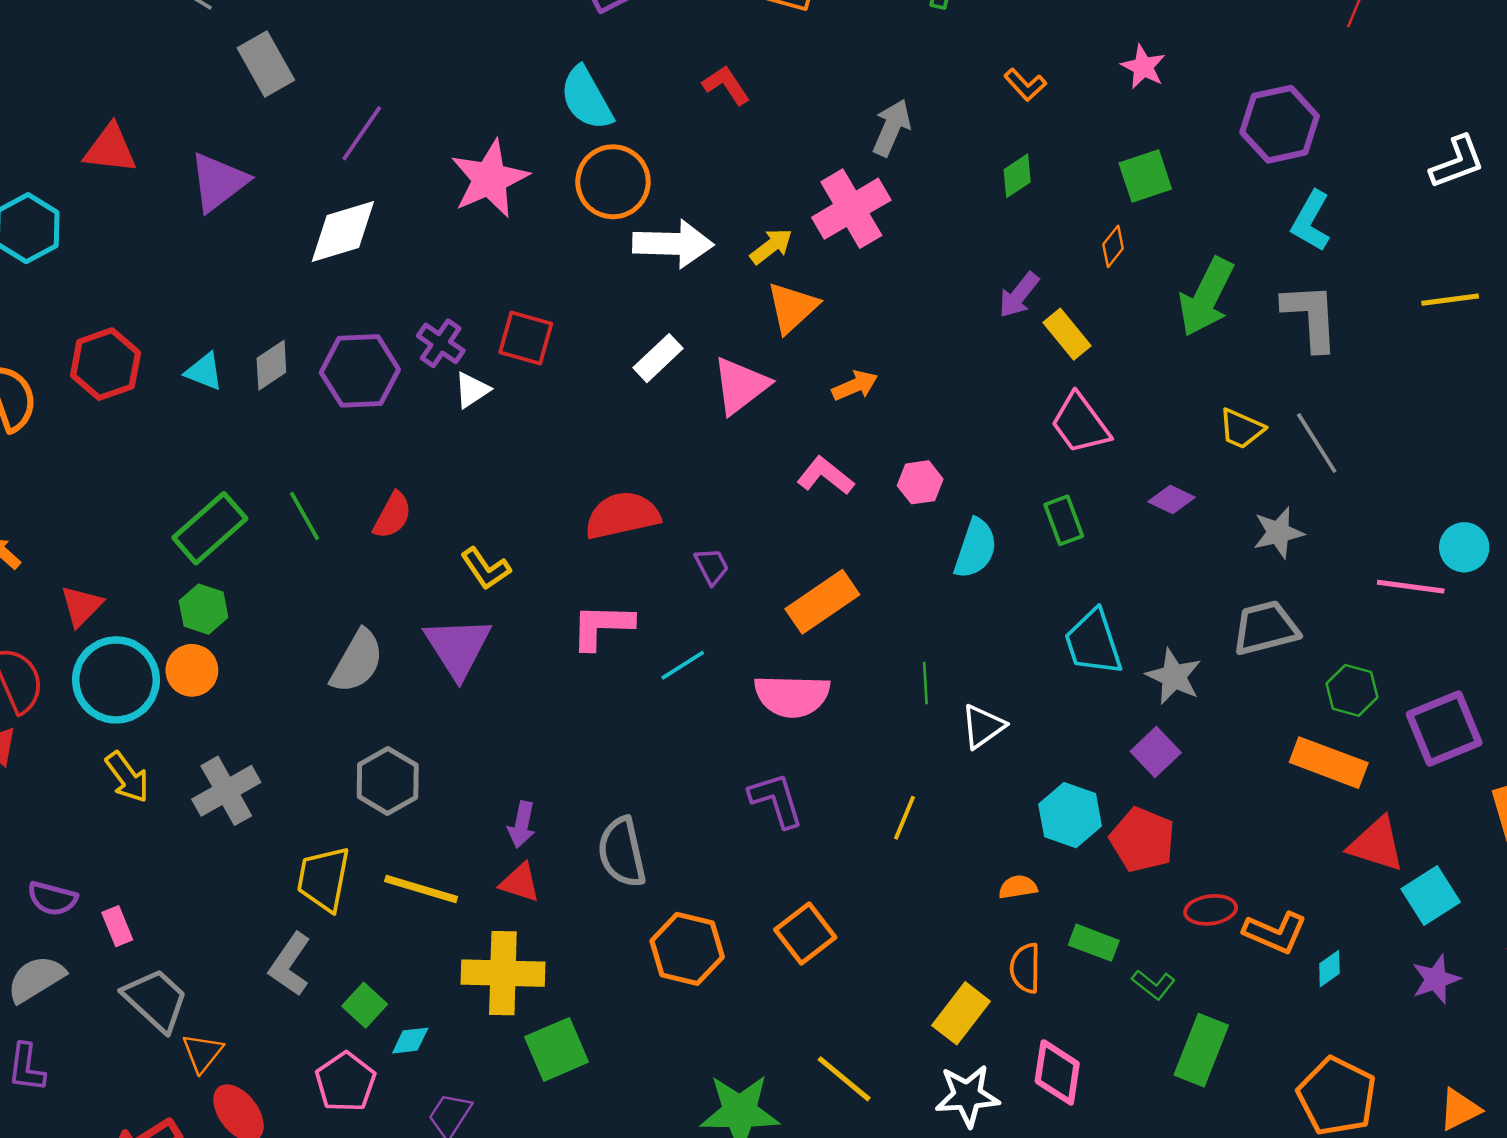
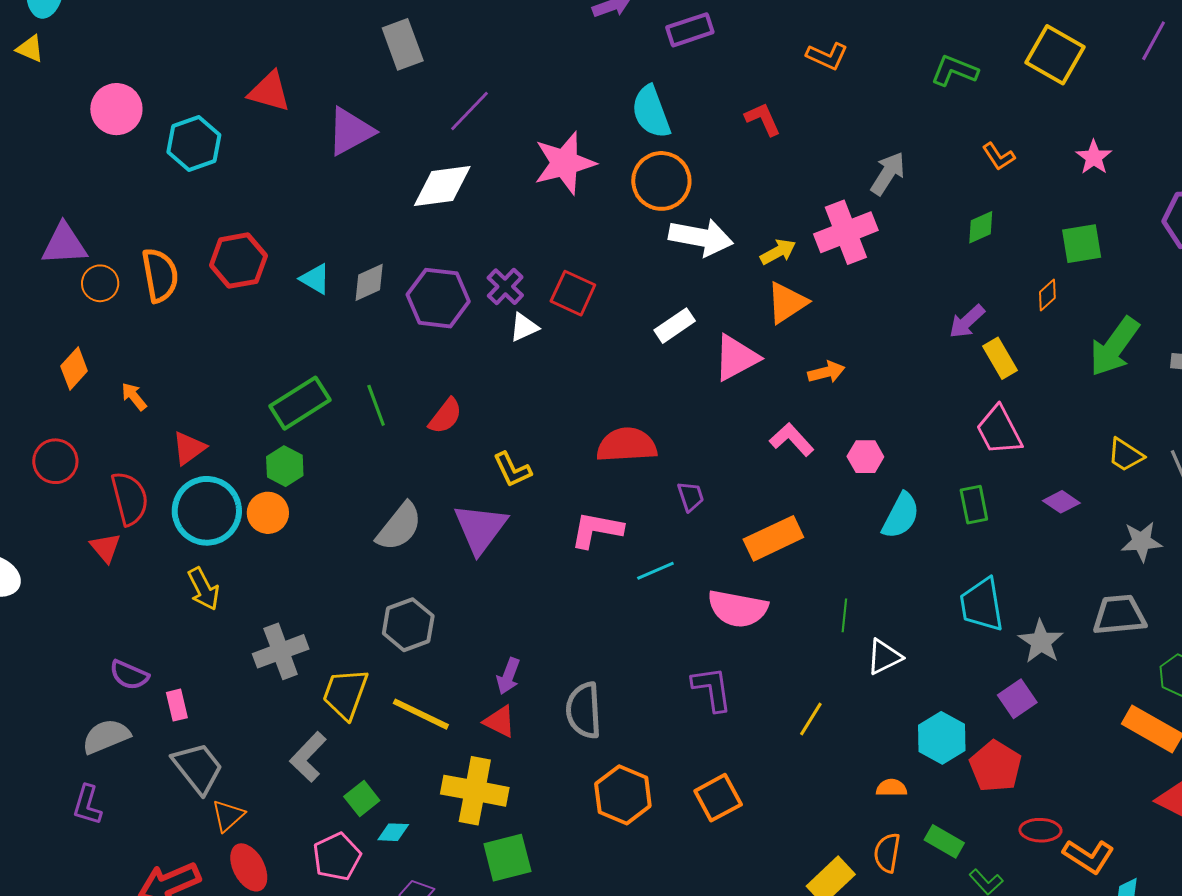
gray cross: (226, 791) -> (281, 651), moved

